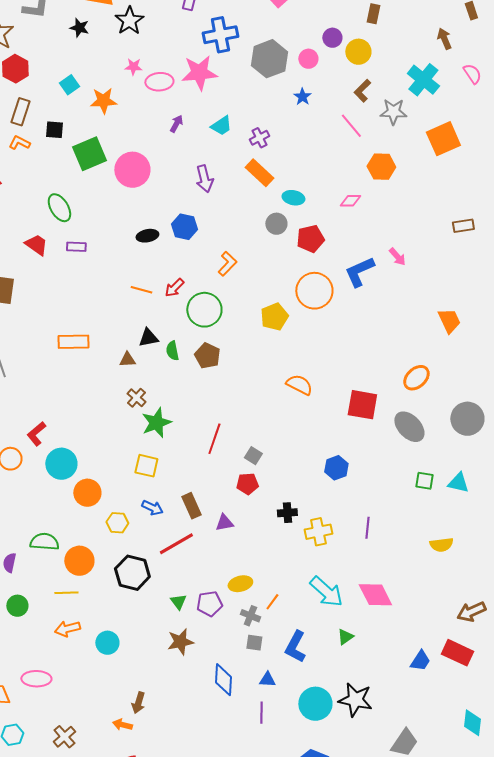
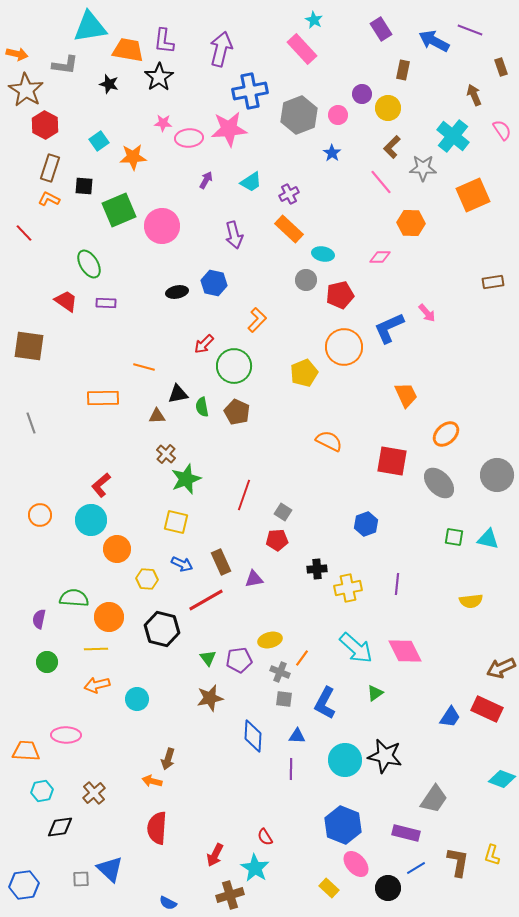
orange line: (141, 290) -> (144, 367), moved
orange trapezoid: (449, 321) -> (406, 395), moved
red L-shape: (36, 434) -> (101, 485), moved
cyan diamond: (472, 723) -> (502, 779), turned -76

